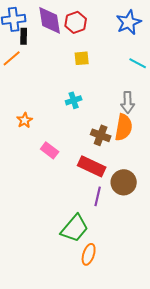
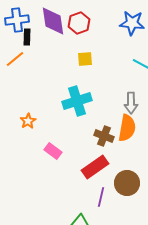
blue star: (129, 22) -> (132, 23), turned 30
cyan cross: (74, 100) -> (77, 101), size x1.8
red rectangle: (92, 166) -> (95, 167), turned -60

